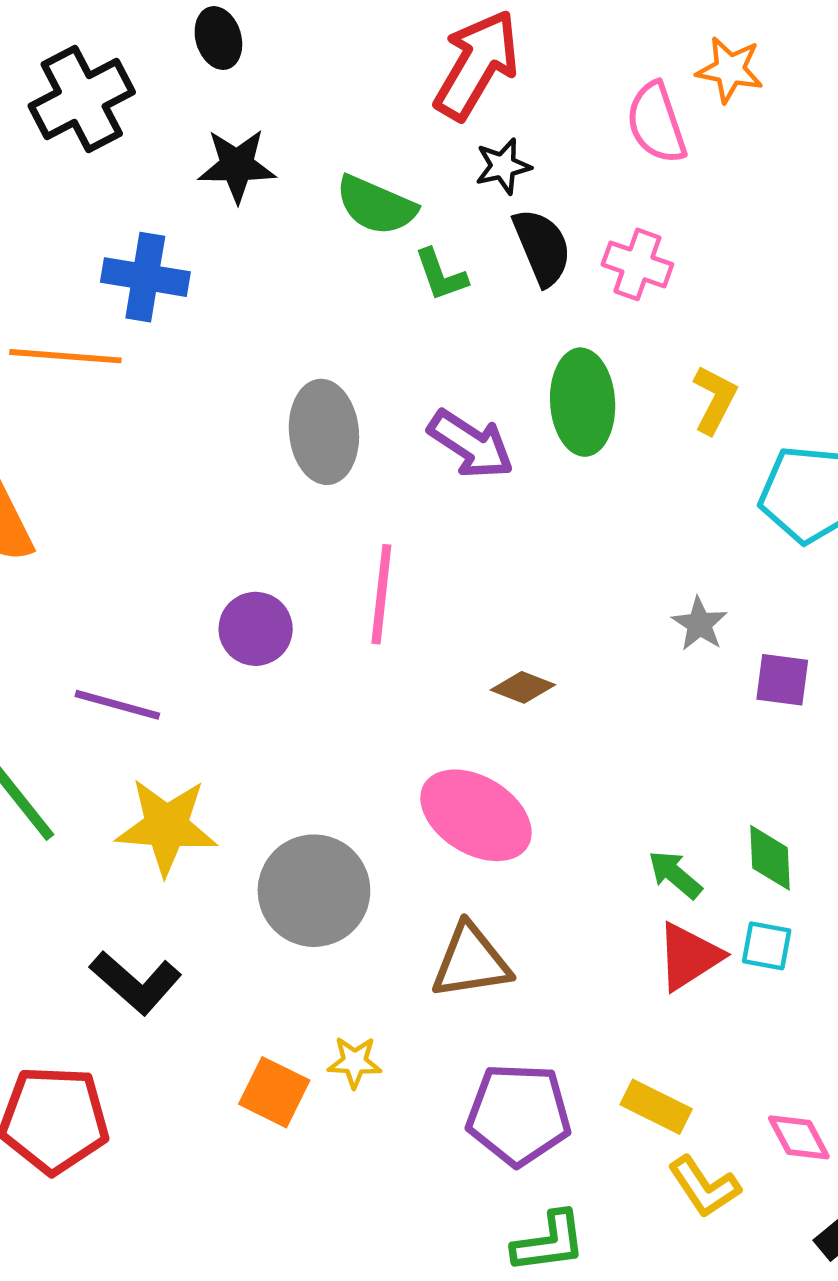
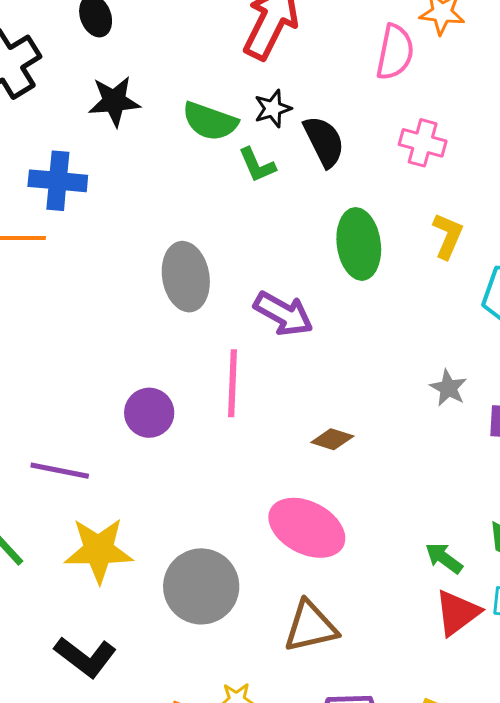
pink semicircle: (656, 123) -> (395, 52), turned -146
black star: (503, 166) -> (273, 109), moved
pink cross: (637, 264) -> (423, 143), moved
purple arrow: (471, 444) -> (283, 314), moved

